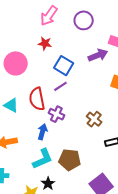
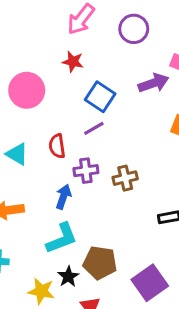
red semicircle: (37, 99) -> (57, 146), size x0.7
purple cross: (56, 114) -> (86, 171), turned -35
brown cross: (94, 119) -> (125, 178), moved, turned 35
brown pentagon: (70, 160) -> (100, 263), moved

